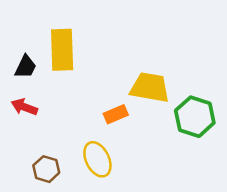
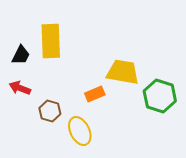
brown hexagon: (46, 169) -> (50, 111), moved

